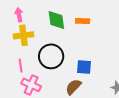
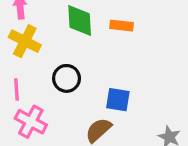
yellow cross: (23, 35) -> (25, 41), turned 30
black circle: (51, 56) -> (67, 78), size x0.7

